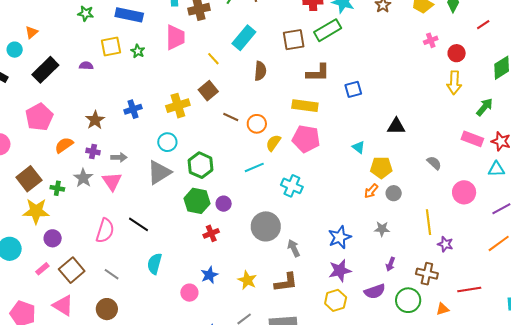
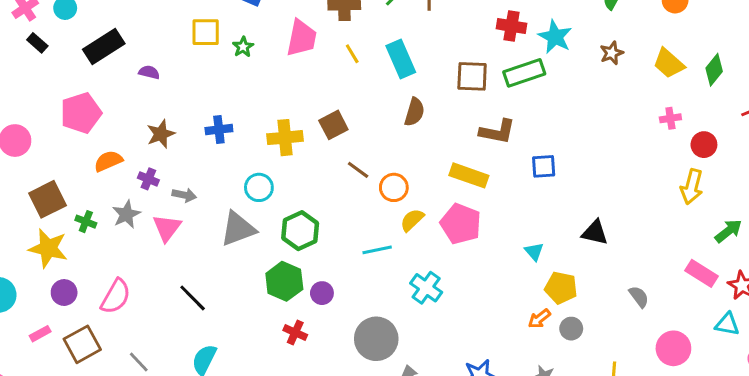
cyan rectangle: (244, 38) -> (401, 59), turned -75
yellow line: (213, 59) -> (352, 54), moved
purple semicircle: (86, 66) -> (149, 72), moved
pink semicircle: (105, 231) -> (116, 296), moved
red cross: (211, 233) -> (295, 333), turned 35

